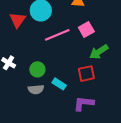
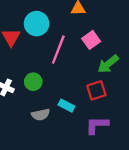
pink line: (57, 35) -> (58, 50), turned -40
green circle: (37, 69) -> (33, 82), moved

